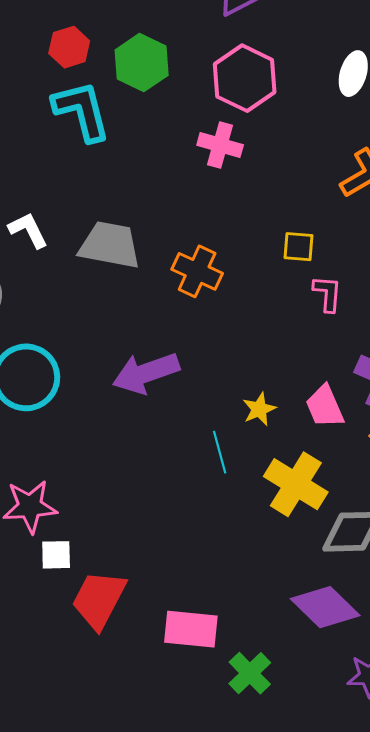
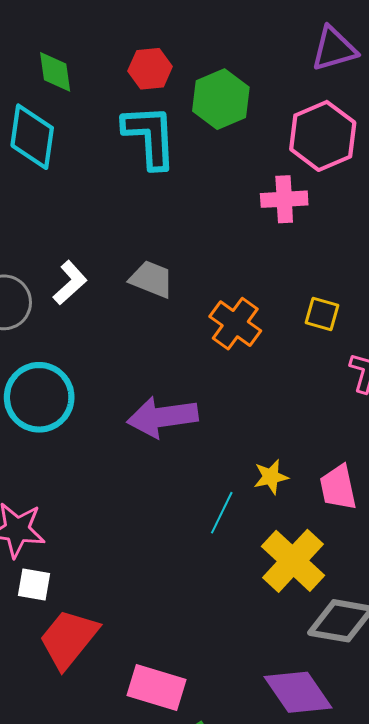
pink cross: (220, 145) -> (284, 199), turned -30
white L-shape: (28, 230) -> (70, 283), moved, turned 63
gray trapezoid: (110, 245) -> (151, 279), size x0.7
yellow square: (298, 247) -> (322, 314), moved
cyan line: (220, 452) -> (222, 513), turned 30

